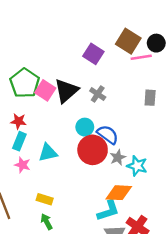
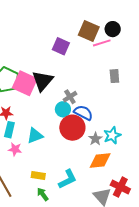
pink square: (45, 90) -> (25, 83), size x1.4
gray cross: (98, 94) -> (70, 97), moved, turned 32
gray star: (118, 157) -> (95, 139), moved
cyan star: (137, 166) -> (112, 135), turned -30
cyan L-shape: (108, 211) -> (68, 179), moved

